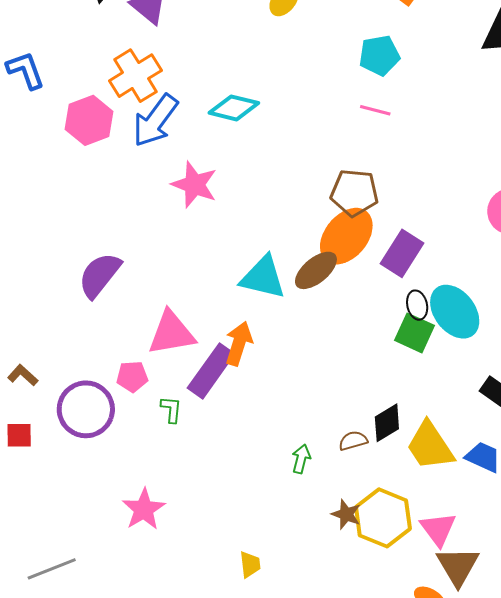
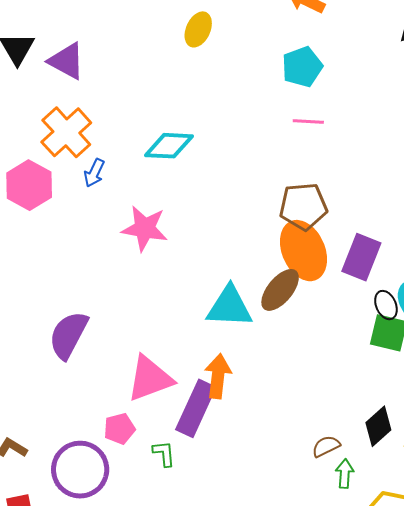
blue arrow: (155, 121) -> (94, 173), size x0.5
orange ellipse: (346, 236) -> (303, 251), turned -52
brown semicircle: (353, 441) -> (326, 446), moved
green arrow: (301, 459) -> (345, 474), moved

